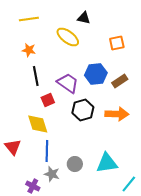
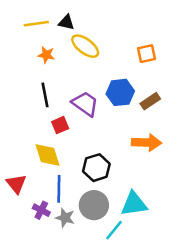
black triangle: (84, 18) -> (66, 22), moved
orange star: (29, 50) -> (46, 55), moved
black hexagon: (83, 110) -> (96, 168), moved
gray circle: (75, 164) -> (94, 205), size x1.5
cyan line: (129, 184) -> (114, 230), moved
purple cross: (33, 186) -> (41, 210), moved

